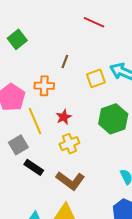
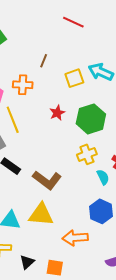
red star: (64, 117) -> (57, 113), moved
yellow cross: (69, 144) -> (87, 154), moved

